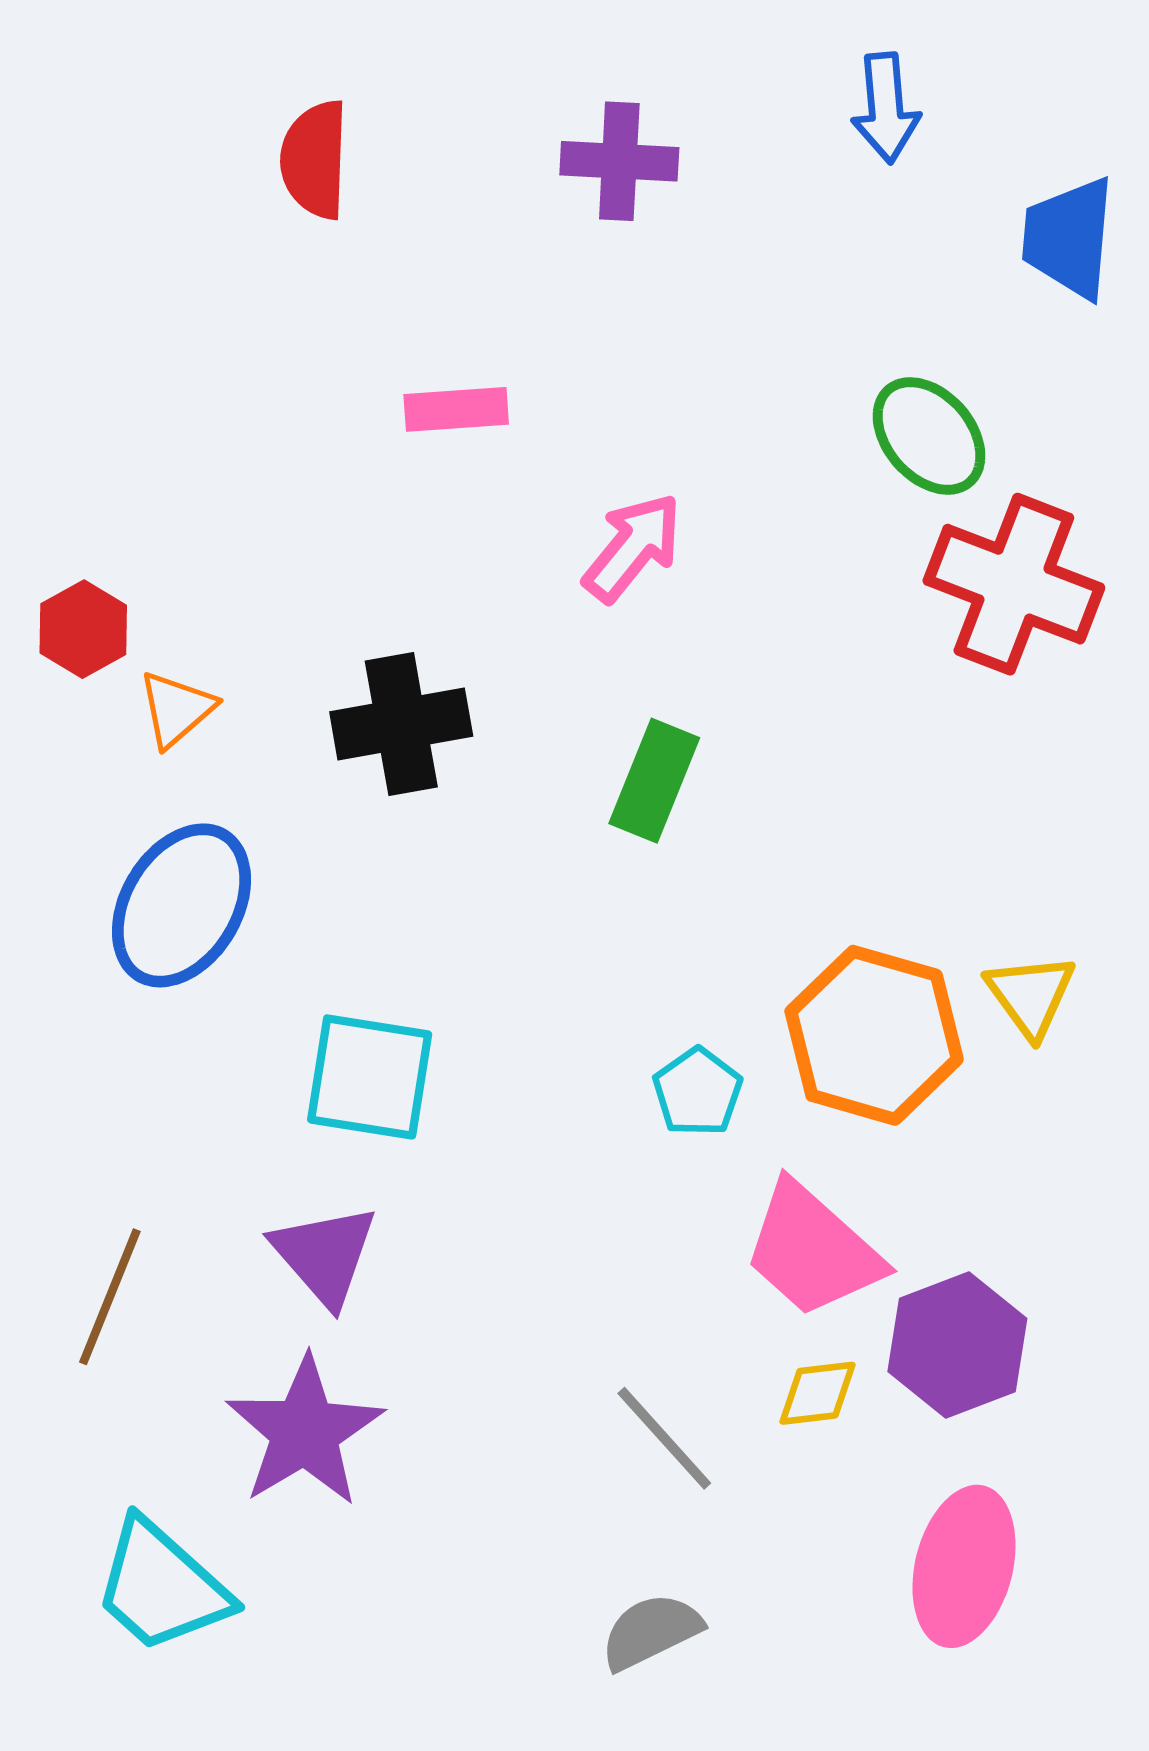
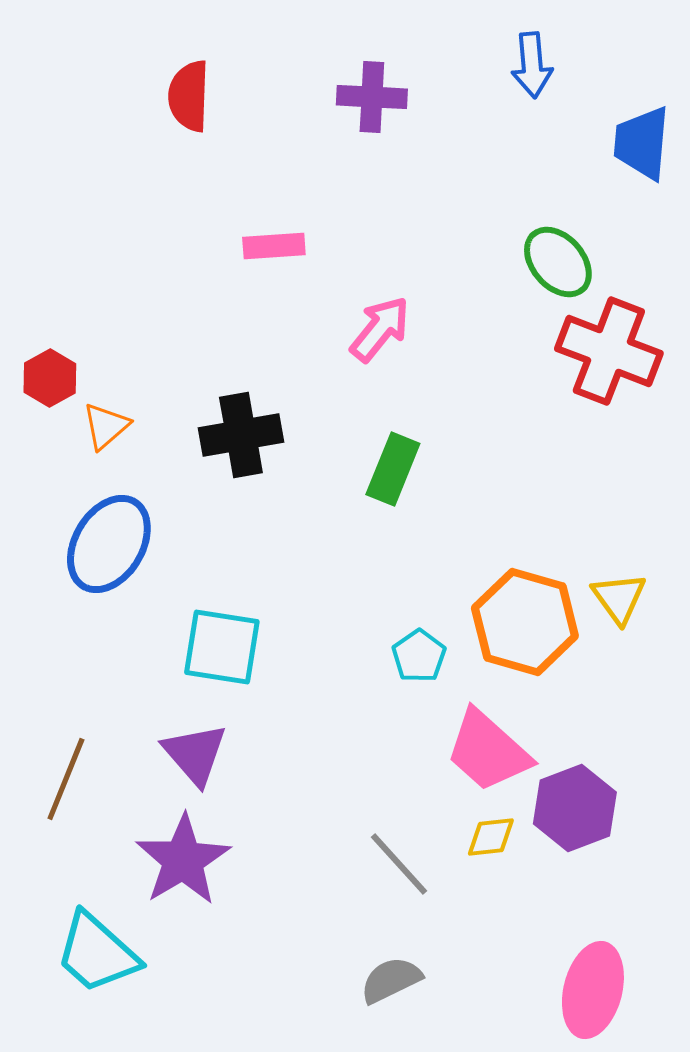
pink ellipse: (964, 1566) -> (593, 990), moved

